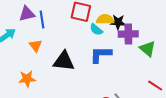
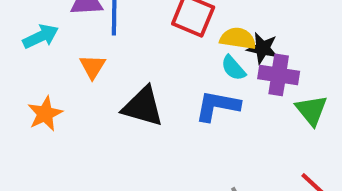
cyan semicircle: (96, 30) -> (233, 68), moved
orange star: (27, 79) -> (45, 114), moved, turned -30

